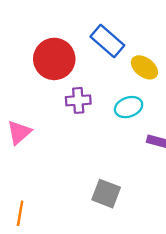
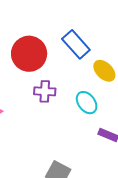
cyan ellipse: (129, 107) -> (87, 103), turned 65

